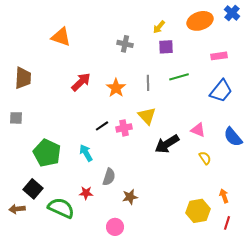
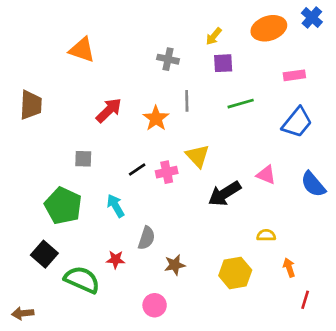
gray line: (148, 83) -> (187, 101), moved
gray square: (16, 118) -> (83, 159), moved
yellow semicircle: (205, 158) -> (266, 235), moved, turned -56
orange arrow: (224, 196) -> (289, 268), moved
brown arrow: (17, 209) -> (23, 313), moved
yellow hexagon: (198, 211) -> (235, 273), moved

